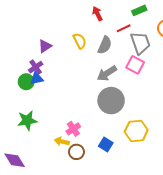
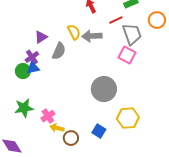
gray semicircle: (105, 45) -> (59, 51), moved
gray arrow: (107, 73) -> (92, 36), moved, turned 30
pink cross: (73, 129) -> (48, 116), moved

